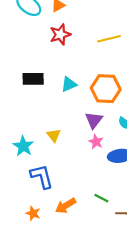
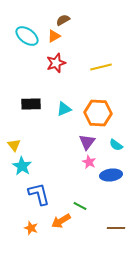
yellow triangle: (54, 135) -> (14, 145), moved
green line: (101, 198) -> (80, 206), moved

